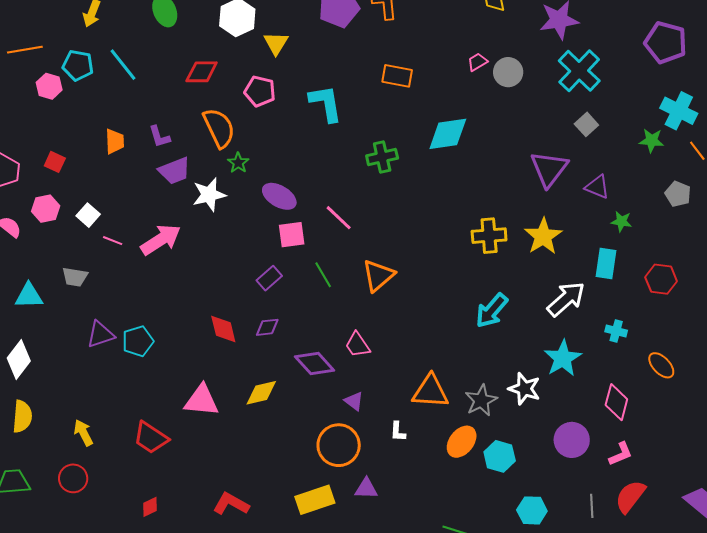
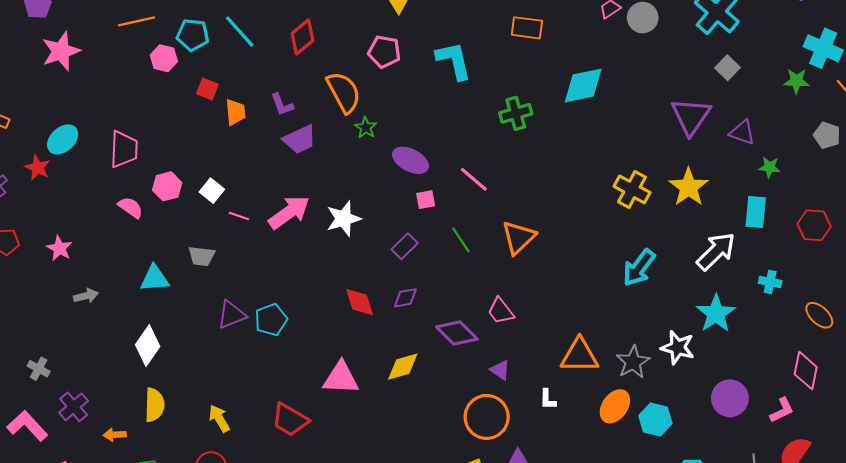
red diamond: (202, 72) -> (303, 37), moved, turned -36
red square: (55, 162) -> (207, 89), moved
white star: (209, 195) -> (344, 219), moved
pink square: (292, 235) -> (426, 200), size x0.7
yellow cross: (489, 236) -> (632, 189), turned 36
pink diamond: (616, 402) -> (806, 371), moved

